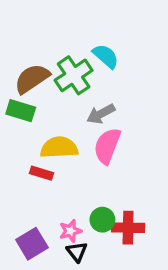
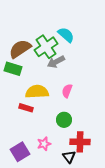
gray arrow: (101, 114) -> (56, 62), moved
pink semicircle: (107, 146) -> (67, 91), size x0.6
green circle: (102, 220) -> (64, 120), moved
black triangle: (77, 252) -> (69, 157), moved

